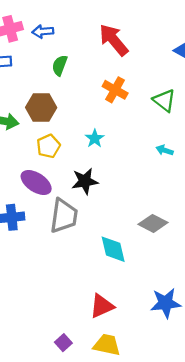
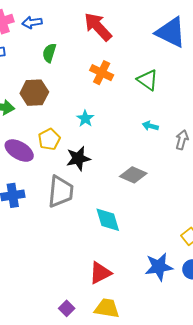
yellow pentagon: (48, 146) -> (49, 139), moved
purple ellipse: (36, 183) -> (19, 151), moved
gray diamond: (153, 223) -> (133, 175), moved

